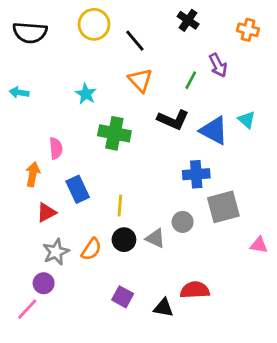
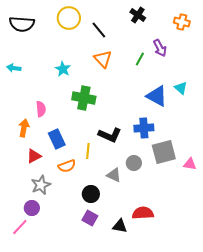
black L-shape: (173, 120) -> (110, 135), moved
black circle: (124, 240) -> (91, 194), moved
pink triangle: (259, 245) -> (190, 164), moved
orange semicircle: (91, 249) -> (67, 166), moved, turned 36

